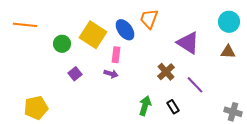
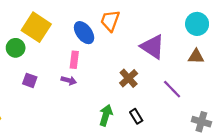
yellow square: (93, 35) -> (36, 27), moved
purple square: (75, 74) -> (30, 80), turned -32
purple line: (195, 85) -> (172, 89), moved

